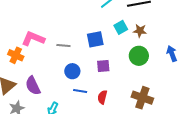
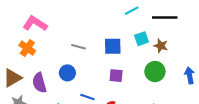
pink L-shape: (33, 39) -> (35, 24), moved
blue circle: (72, 71) -> (67, 73), moved

